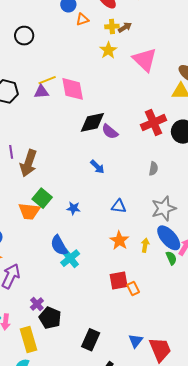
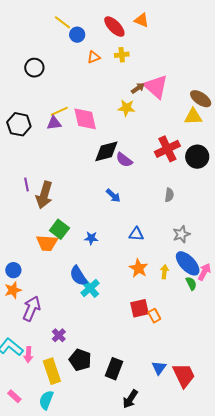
orange triangle: (82, 19) -> (94, 57), moved
brown arrow: (125, 27) -> (138, 88), moved
yellow star: (108, 50) -> (126, 108), moved, turned -30
gray star: (164, 208) -> (181, 234), size x0.7
black pentagon: (50, 318) -> (80, 360), moved

